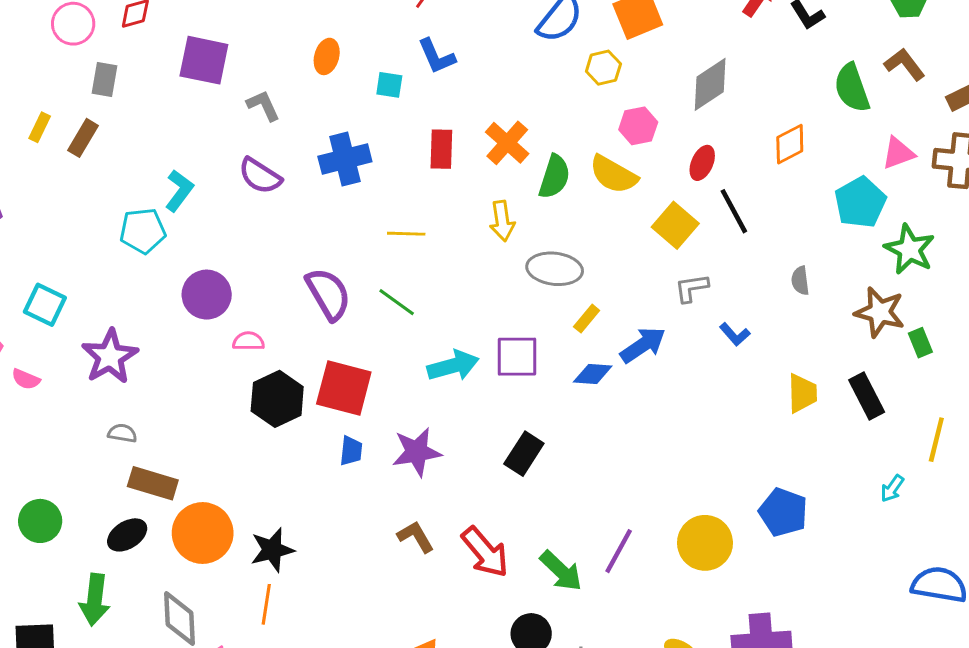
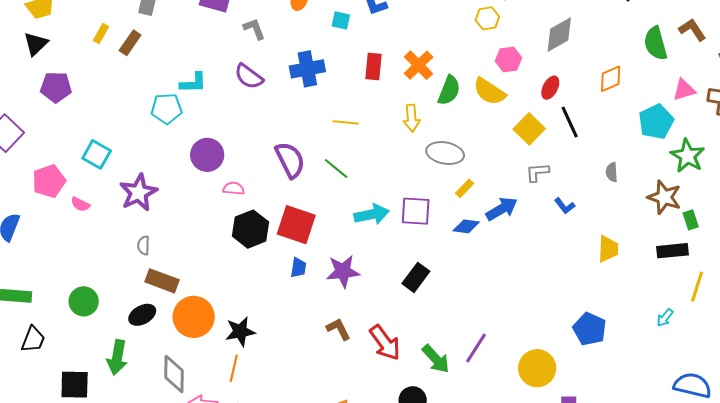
cyan L-shape: (179, 191) -> (193, 83), turned 48
black rectangle: (867, 396) -> (672, 251), moved, turned -72
gray semicircle: (122, 433) -> (144, 245), turned -102
yellow circle: (705, 543) -> (537, 368), moved

